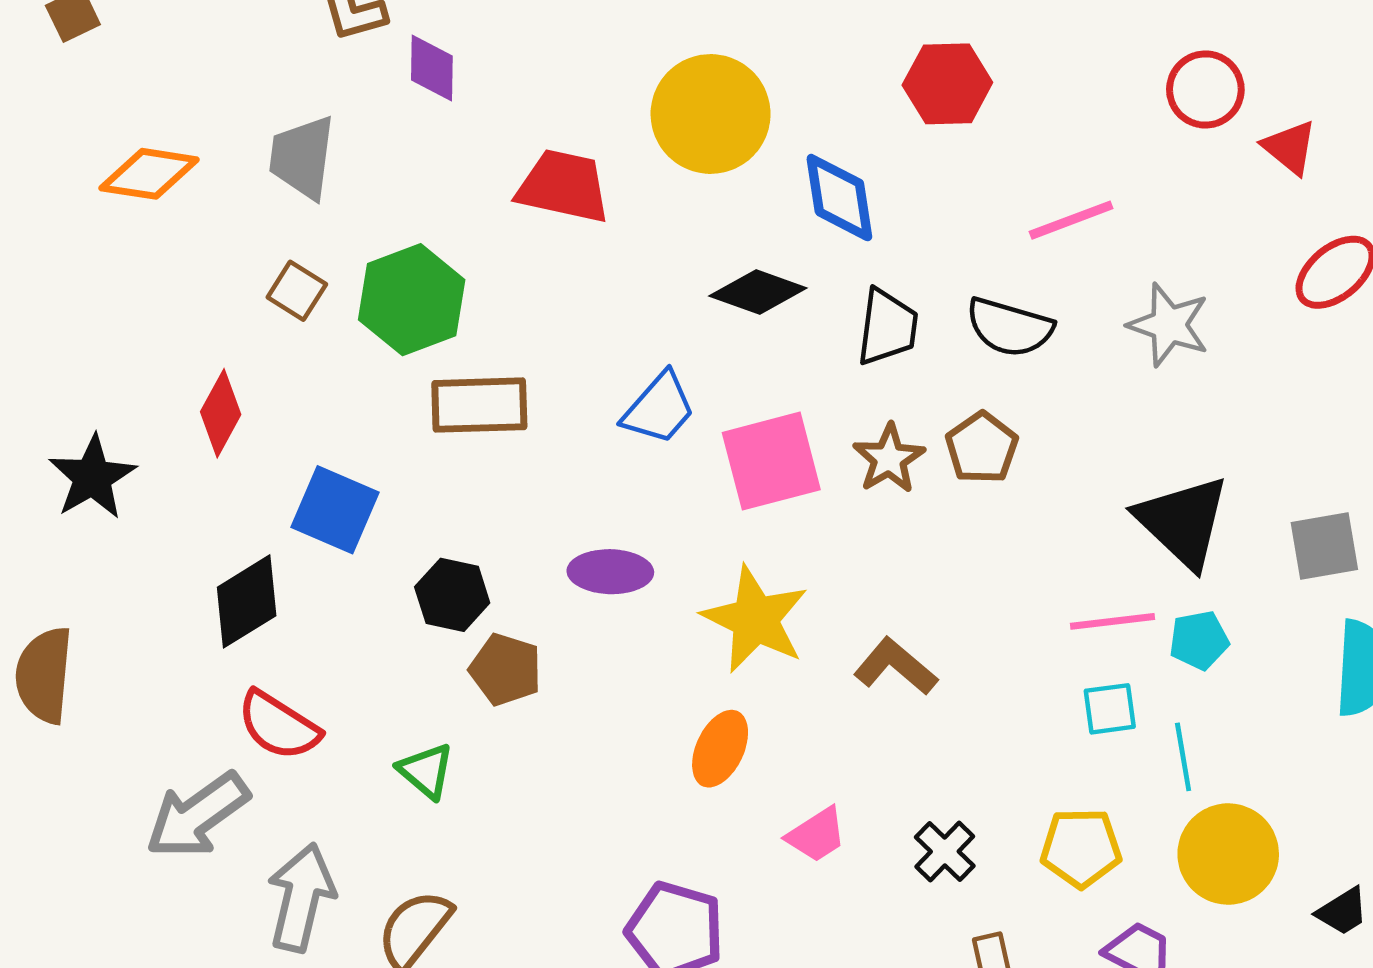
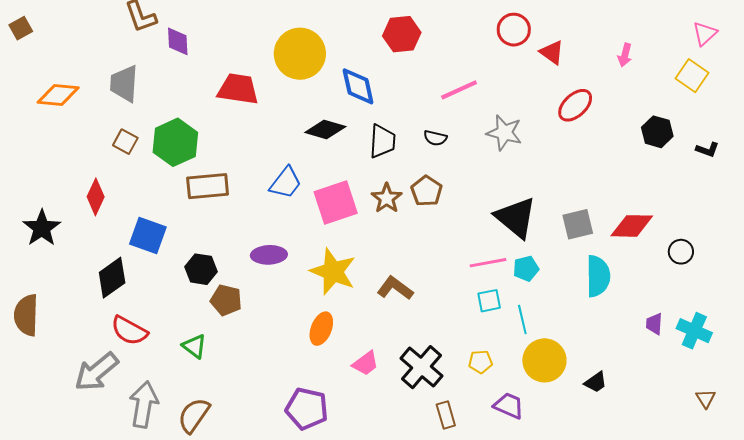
black semicircle: (1010, 327) -> (435, 138), size x0.6
yellow pentagon: (1081, 848) -> (480, 362), size x0.7
black cross: (945, 852) -> (422, 367), size x1.6

